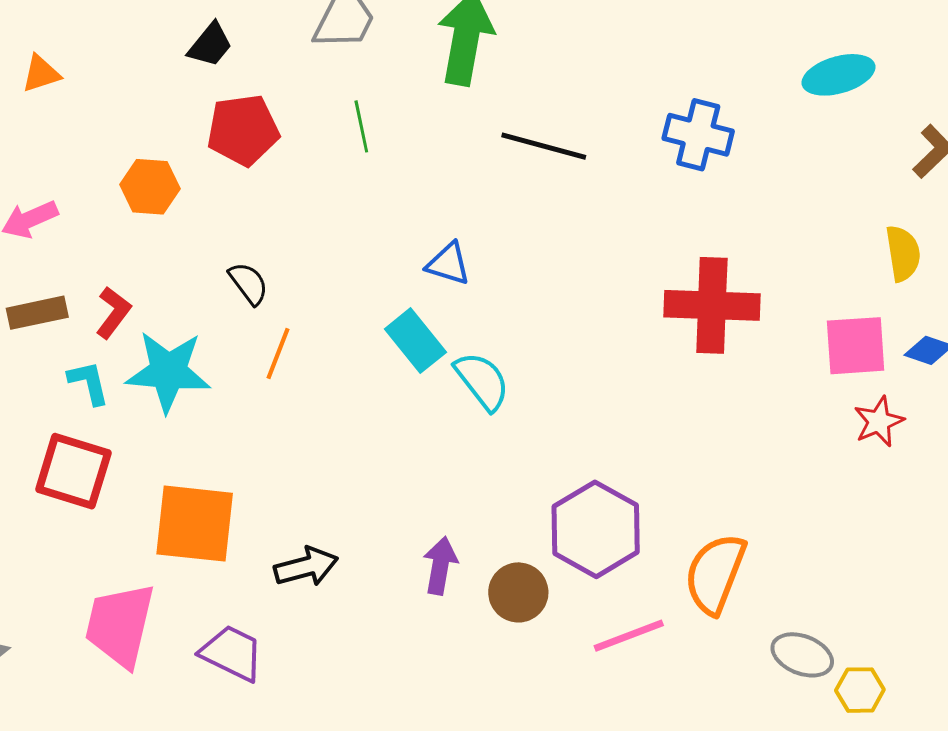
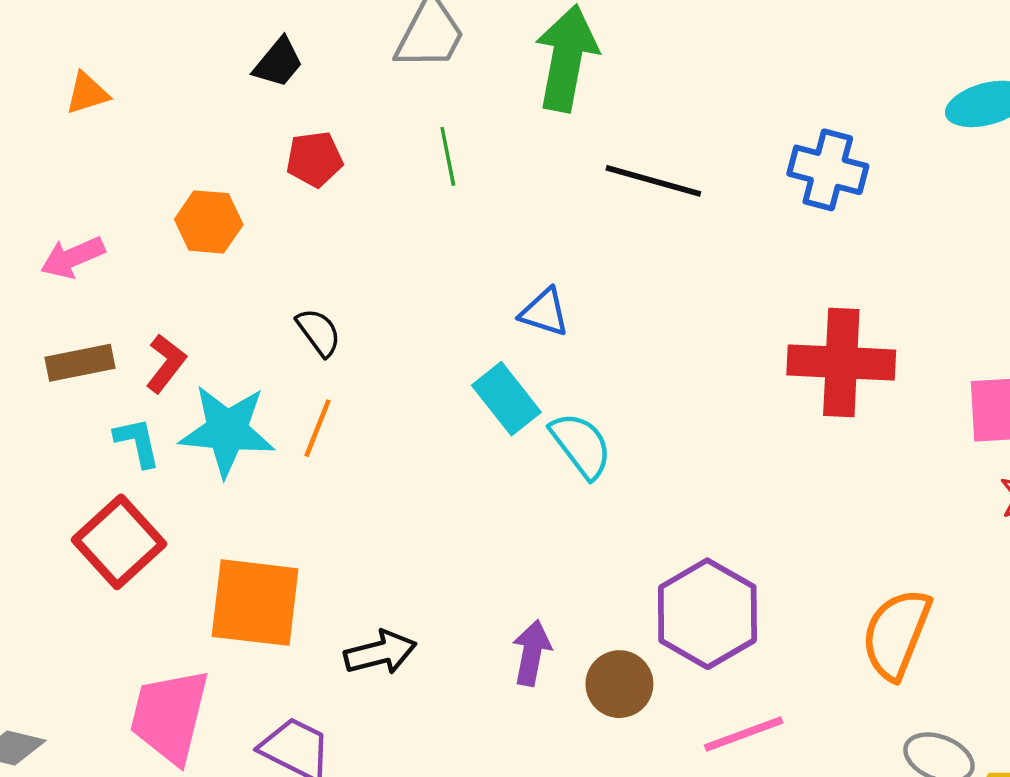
red pentagon: (243, 130) -> (314, 159), size x0.7
orange line: (278, 354) -> (318, 428), moved
red square: (73, 471) -> (119, 542), turned 30
orange semicircle: (715, 574) -> (896, 634), moved

